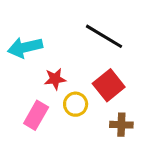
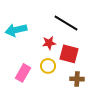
red star: (55, 79) -> (49, 43), moved
red square: (109, 85) -> (69, 54), turned -36

